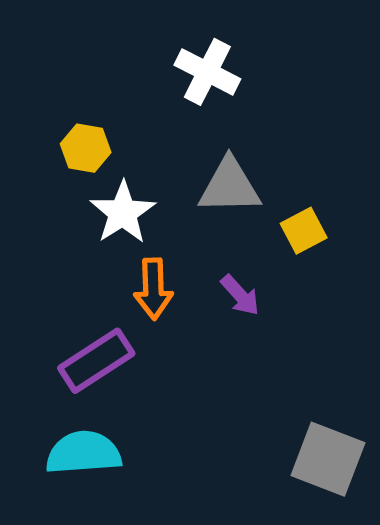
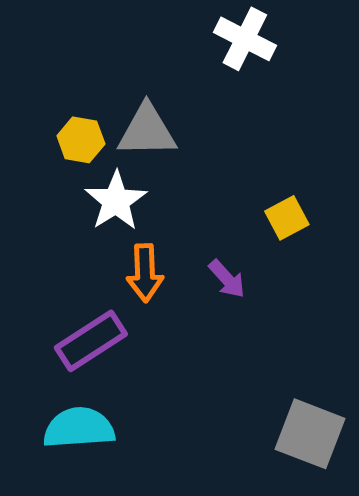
white cross: (207, 72) -> (245, 39), moved
gray triangle: (230, 186) -> (147, 131), moved

